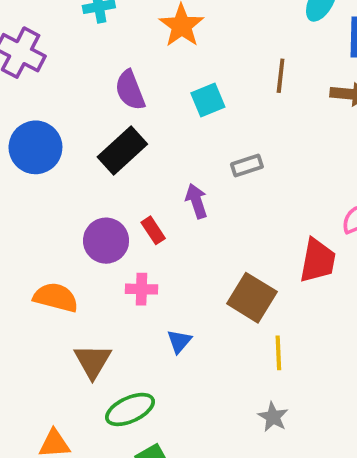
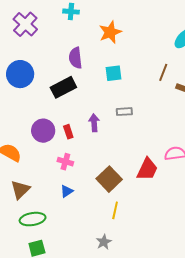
brown line: (281, 76) -> (163, 72), moved
pink cross: (141, 289) -> (65, 162), moved

